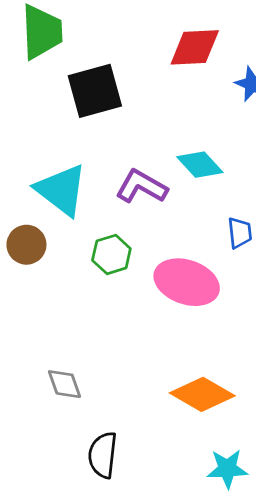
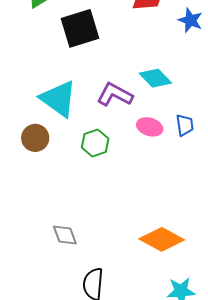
pink ellipse: (187, 282) -> (150, 127), moved, size x0.6

